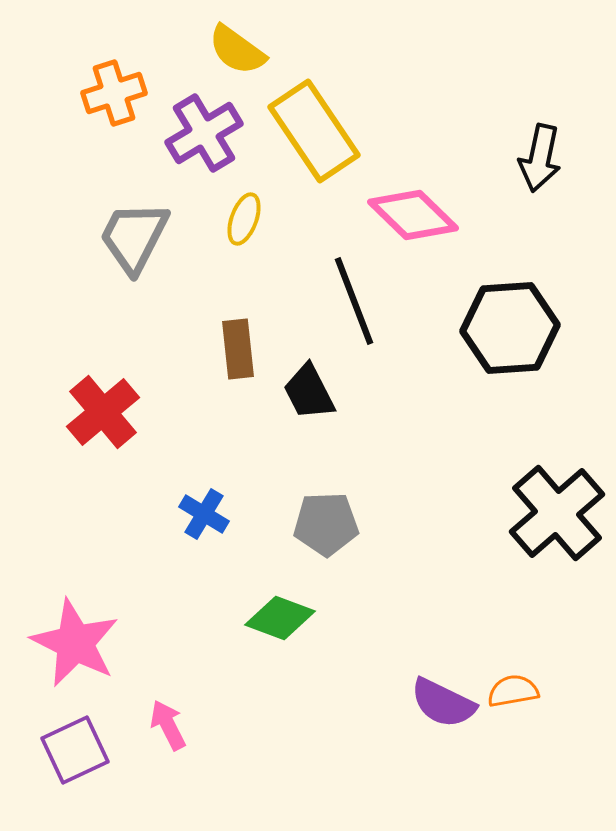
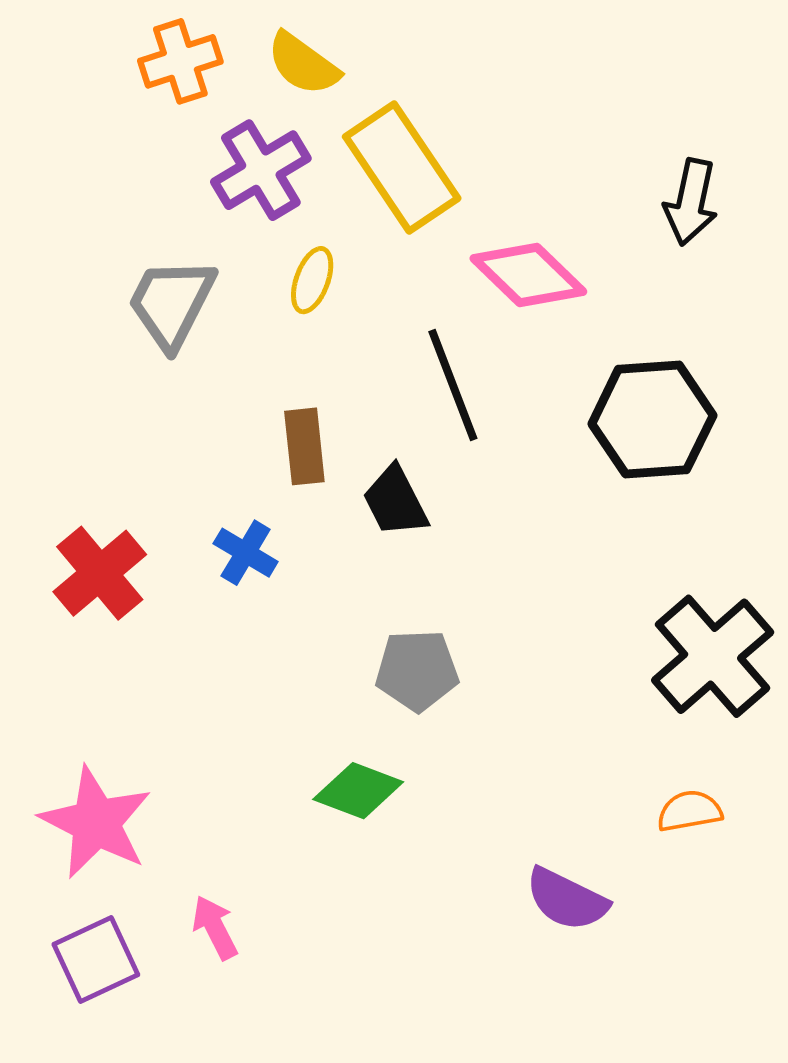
orange cross: (114, 93) -> (180, 61), moved
red cross: (103, 412) -> (100, 573), moved
blue cross: (204, 514) -> (246, 553), moved
orange semicircle: (513, 691) -> (690, 811), moved

